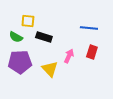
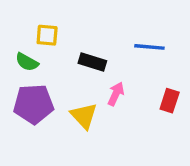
black rectangle: (44, 37) -> (92, 62), moved
red rectangle: (92, 52) -> (170, 101), moved

